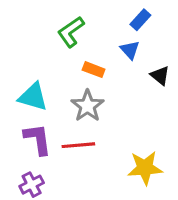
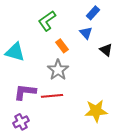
orange rectangle: (94, 70) -> (62, 46), turned 32
cyan triangle: (33, 97) -> (15, 52), moved
purple L-shape: (38, 139) -> (25, 92), turned -75

